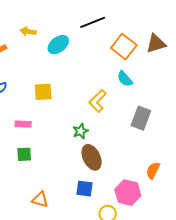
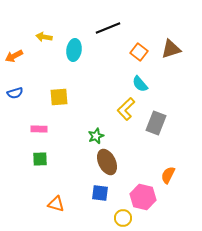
cyan ellipse: (58, 45) -> (74, 50), turned -45
orange square: (124, 47) -> (139, 52), size x0.7
yellow L-shape: (98, 101) -> (126, 109), moved

